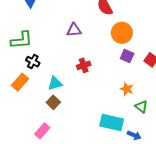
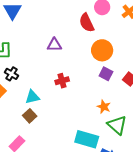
green triangle: (141, 107) -> (117, 125), size x1.5

